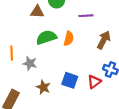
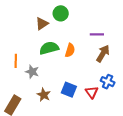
brown triangle: (37, 12) -> (42, 24), turned -40
purple line: (86, 16) -> (97, 34), moved
red triangle: (94, 82) -> (92, 92), turned -32

